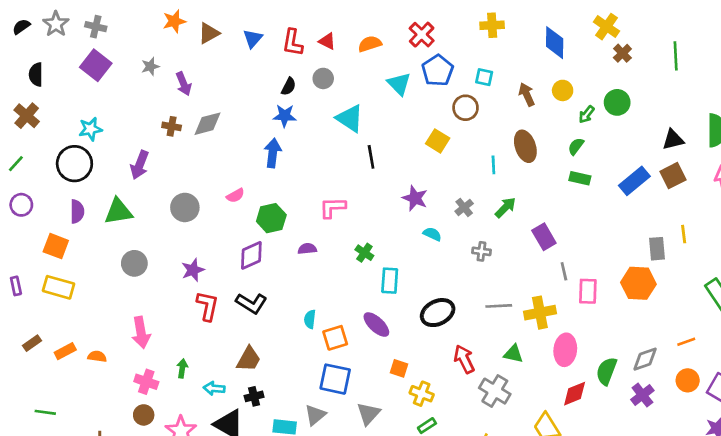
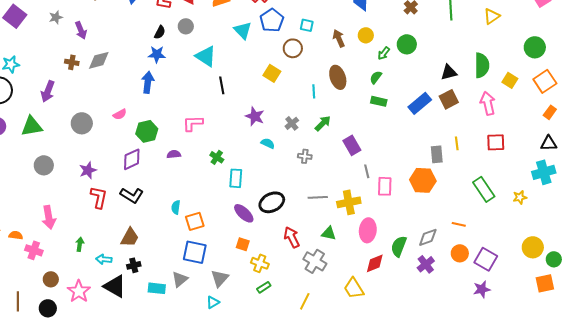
purple ellipse: (376, 325) -> (244, 213), moved
orange line: (686, 342) -> (459, 224), turned 32
pink cross: (146, 382) -> (34, 250), moved

